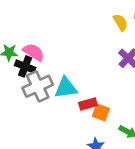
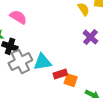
pink semicircle: (34, 52) -> (18, 17), moved

